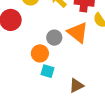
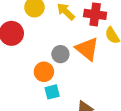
cyan square: (48, 71) -> (52, 92), turned -32

